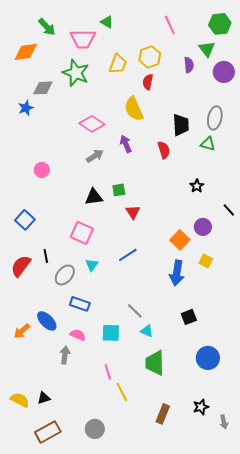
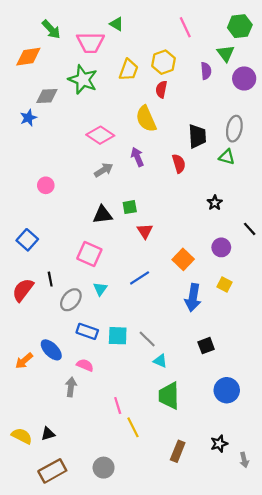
orange square: (180, 240) -> (183, 259), moved
cyan square: (111, 333) -> (118, 336), moved

